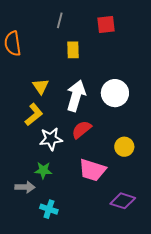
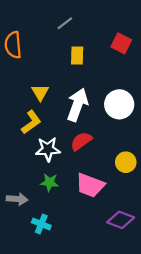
gray line: (60, 20) -> (65, 23), turned 35
red square: (106, 24) -> (121, 43), moved, turned 30
green star: (43, 170) -> (49, 182), moved

